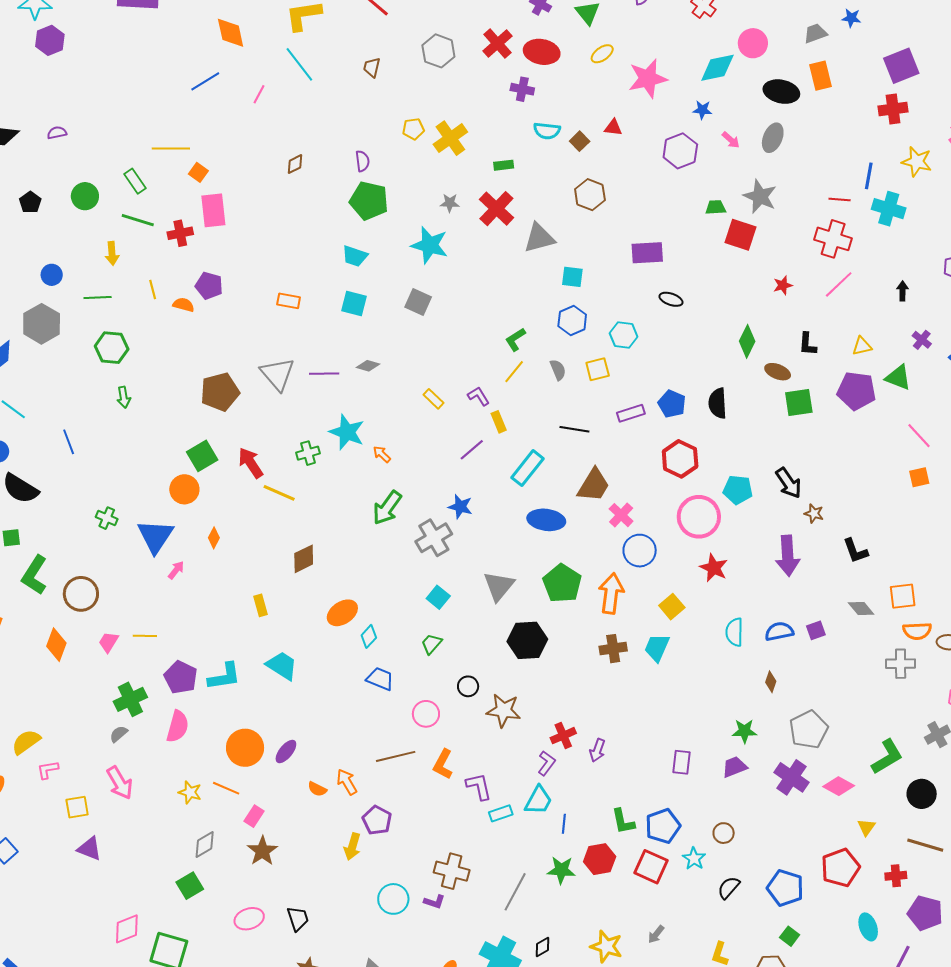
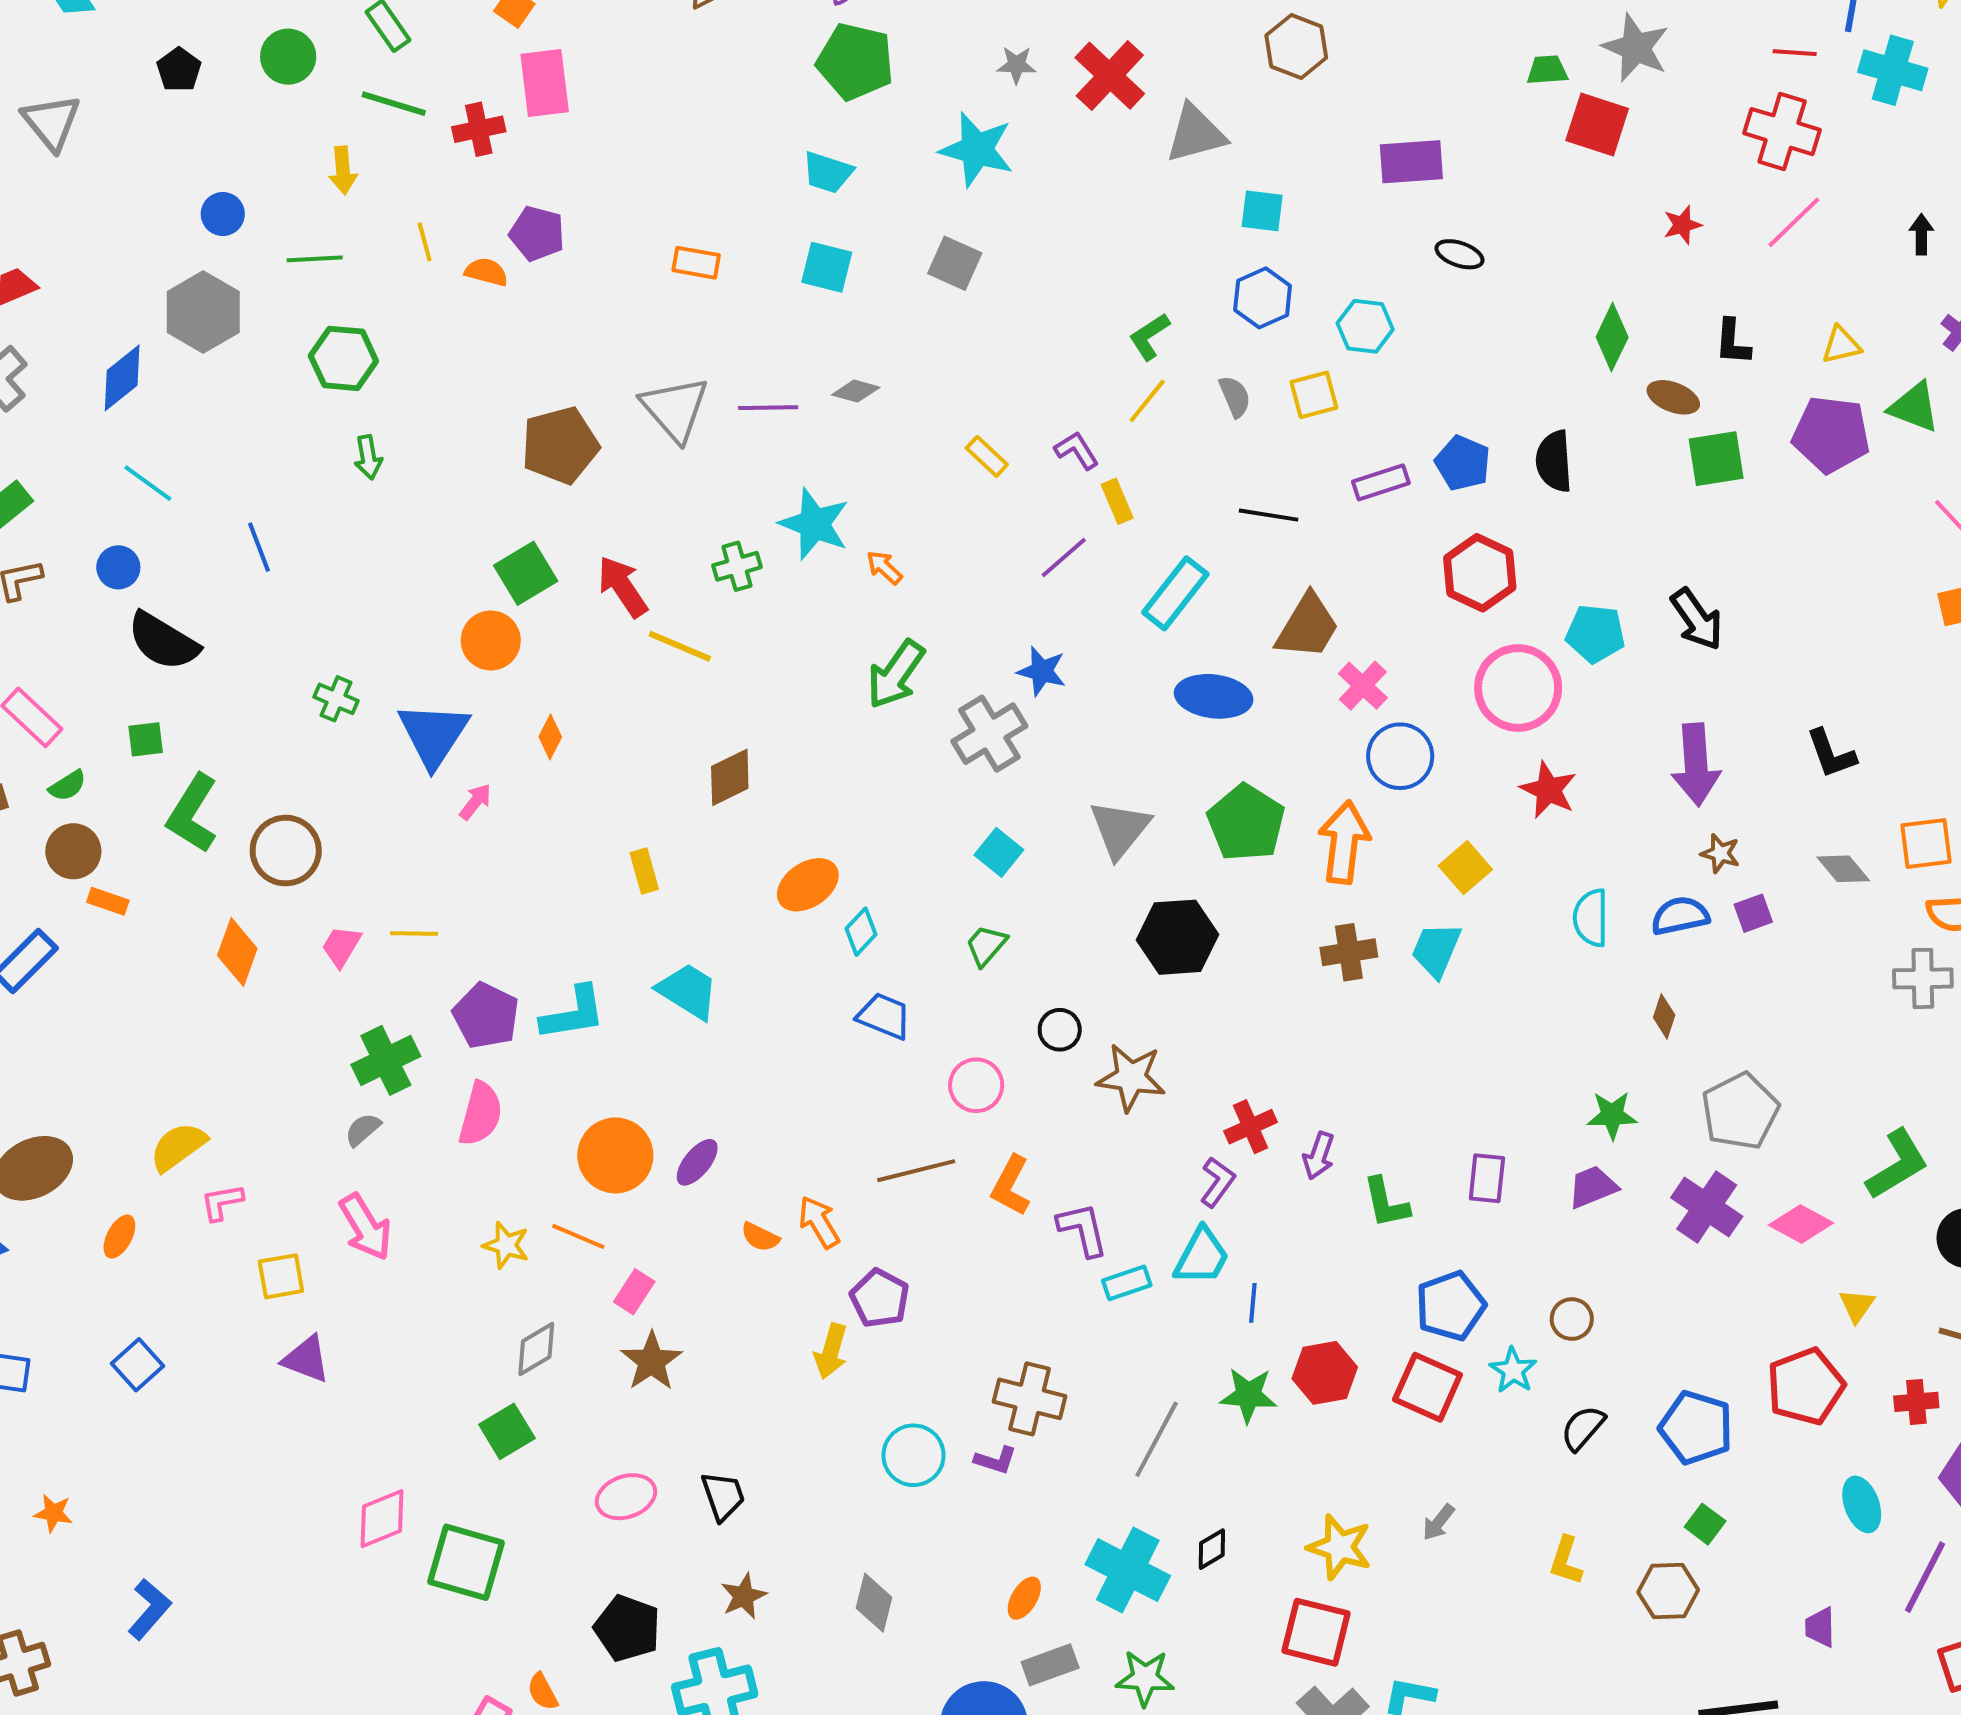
brown star: (814, 514) -> (1720, 853), moved
green L-shape: (623, 821) -> (1386, 1203), moved

